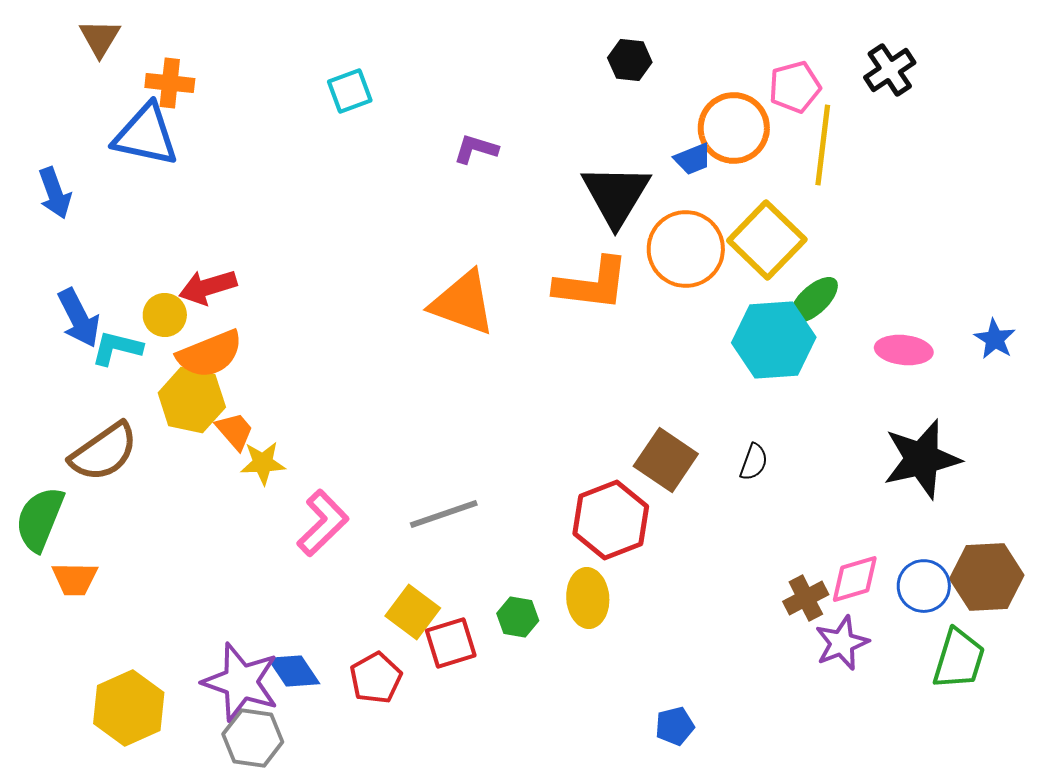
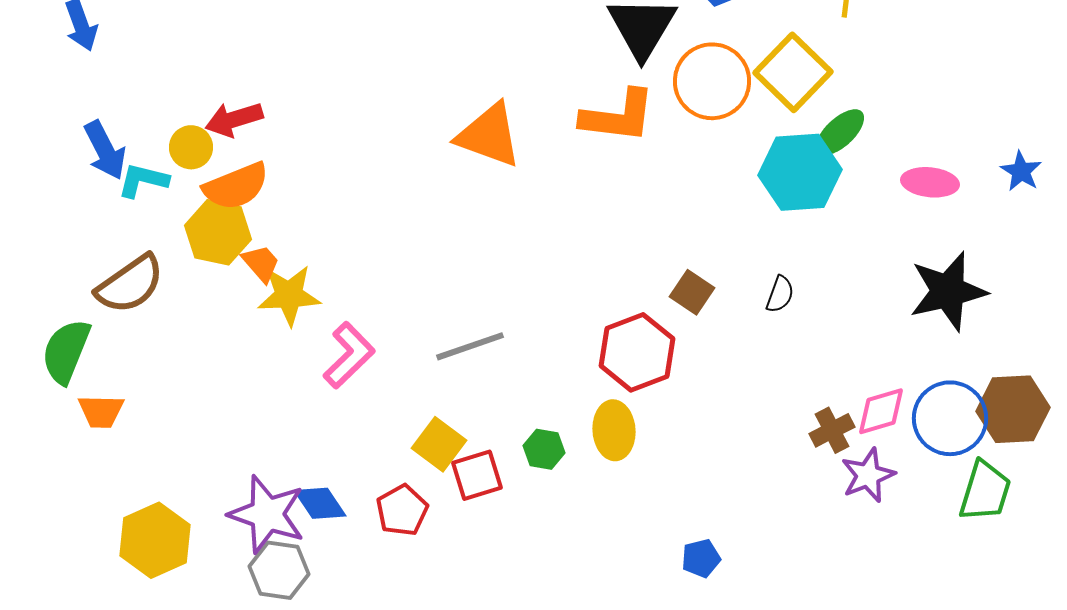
brown square: (666, 460) -> (692, 292), size x0.7
yellow star: (263, 463) -> (289, 295), size x1.4
blue circle: (924, 586) -> (950, 418), size x1.4

